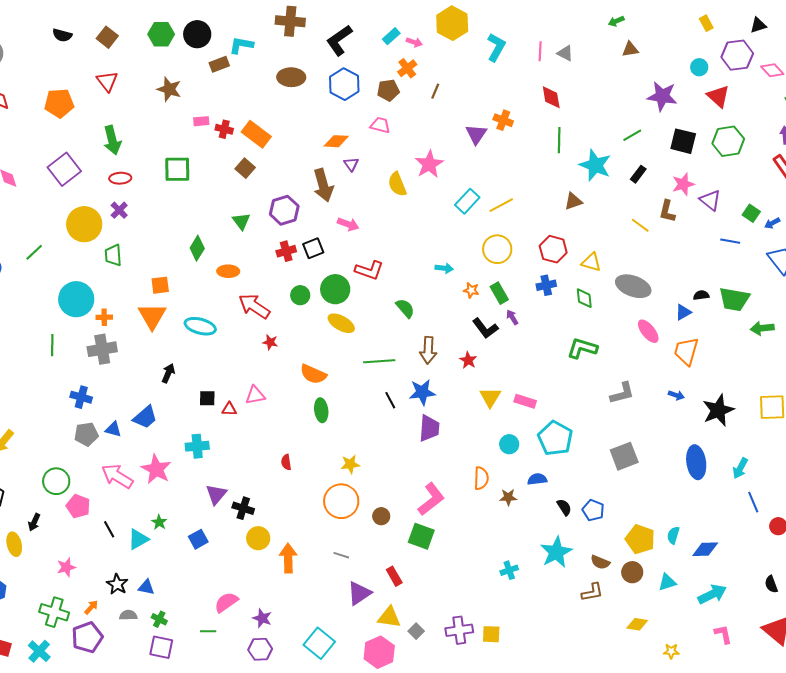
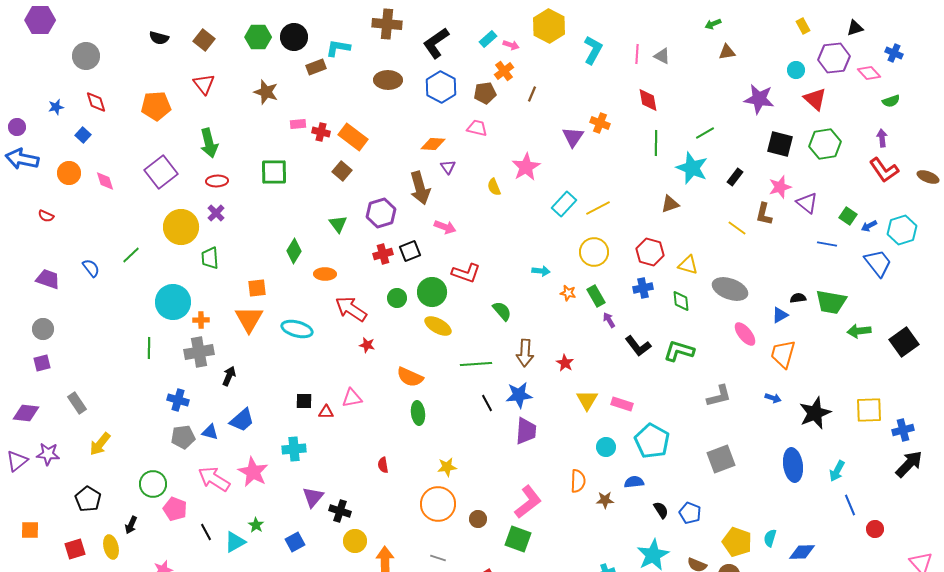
green line: (632, 135) -> (705, 133), moved
yellow semicircle: (397, 184) -> (494, 187), size x0.7
black L-shape: (485, 328) -> (638, 346), moved
black arrow: (168, 373) -> (229, 376), moved

